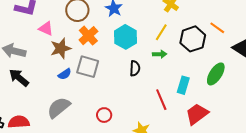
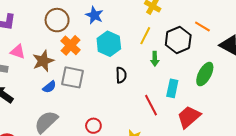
pink triangle: (46, 29) -> (18, 52), moved
green arrow: (160, 54) -> (155, 59), moved, turned 96

